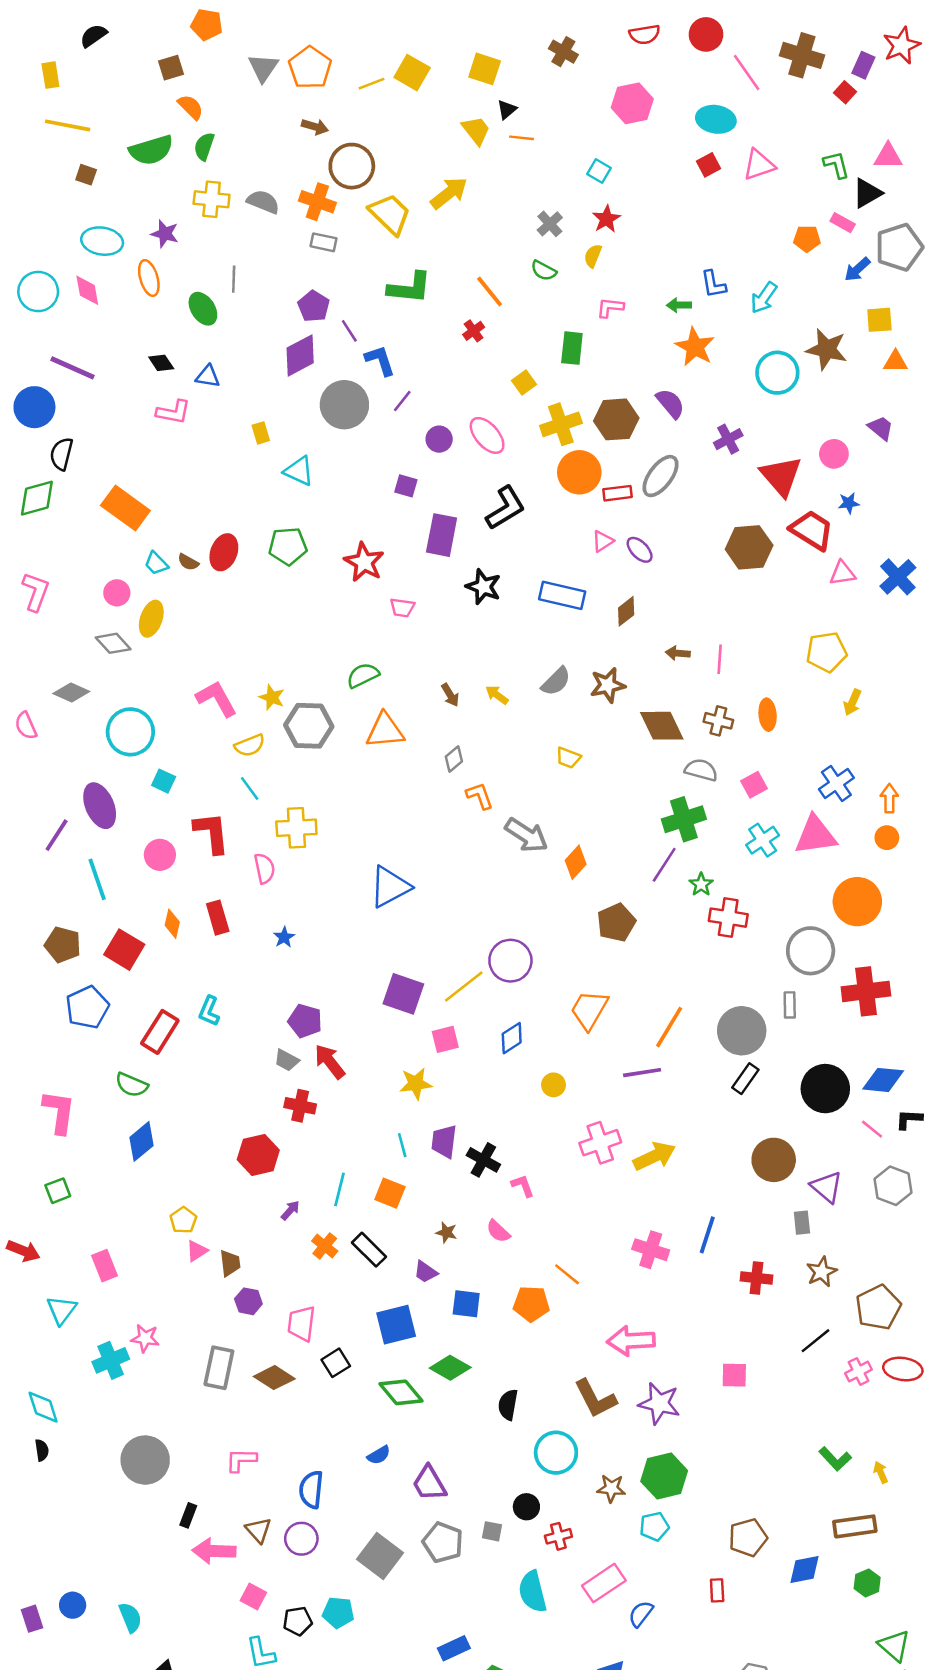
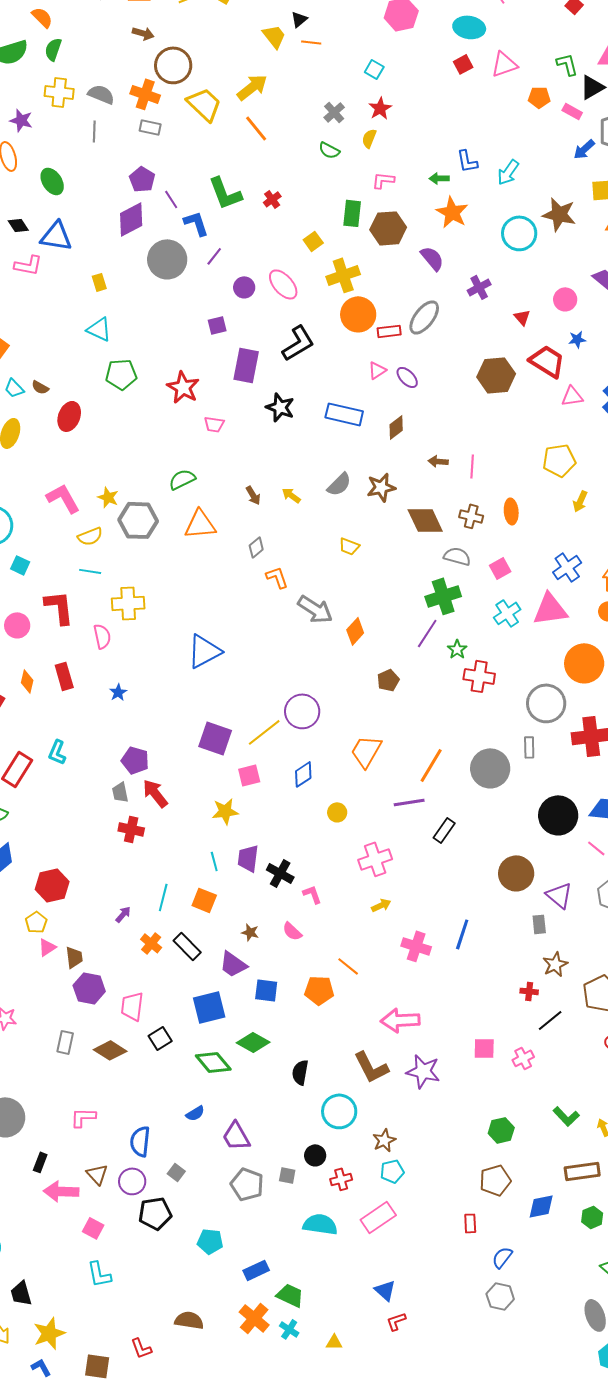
orange pentagon: (807, 239) -> (539, 97), moved
gray line: (234, 279) -> (94, 131), moved
green L-shape: (410, 288) -> (225, 193), moved, turned 63
orange line: (490, 292) -> (256, 128), moved
blue triangle: (208, 376) -> (56, 236), size x1.6
brown hexagon: (616, 419) -> (388, 228), moved
cyan triangle: (299, 471) -> (99, 329), moved
red triangle: (781, 476) -> (522, 317), size x0.5
purple square: (406, 486) -> (217, 325), turned -30
red ellipse: (224, 552) -> (69, 416), moved
cyan line: (250, 788) -> (90, 571), turned -45
brown pentagon: (616, 923) -> (388, 680), size x0.7
gray trapezoid: (287, 1060) -> (120, 792), turned 50
black rectangle: (745, 1079) -> (444, 830), moved
red hexagon: (258, 1155) -> (52, 885), moved
yellow arrow: (654, 1156) -> (381, 905), moved, size x0.6
purple trapezoid: (426, 1272) -> (233, 964), size x1.4
red cross: (756, 1278) -> (529, 991), moved, size x0.7
purple hexagon: (248, 1301) -> (89, 988), size x1.4
gray rectangle: (219, 1368) -> (65, 1042), size x0.7
pink cross: (859, 1371) -> (523, 1058), moved
green hexagon: (664, 1476) -> (501, 1130), moved, size x0.7
brown star: (611, 1488) -> (384, 1140), turned -30
cyan pentagon: (654, 1526) -> (392, 1171), moved
gray square: (380, 1556) -> (176, 1172), moved, size x0.5
cyan semicircle: (533, 1592) -> (320, 1224), turned 112
cyan pentagon: (338, 1613) -> (210, 1241), moved
blue semicircle: (641, 1614) -> (502, 1257), moved
black pentagon: (298, 1621) -> (155, 1213), moved, size x1.4

